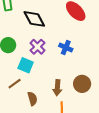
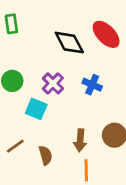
black diamond: (34, 19) -> (69, 43), moved
brown line: (15, 84) -> (15, 146), moved

